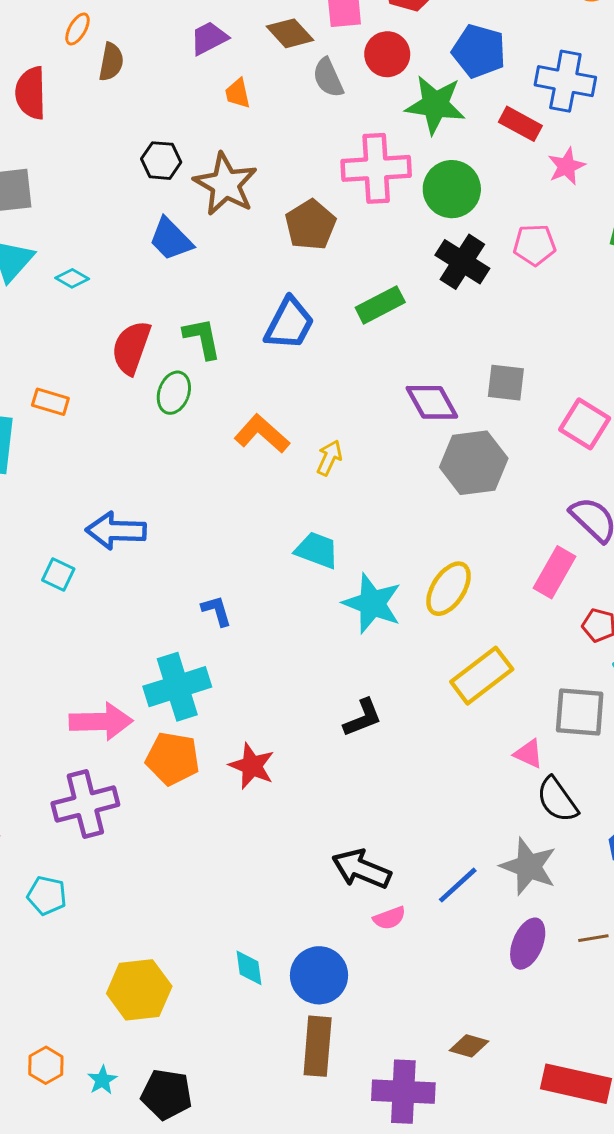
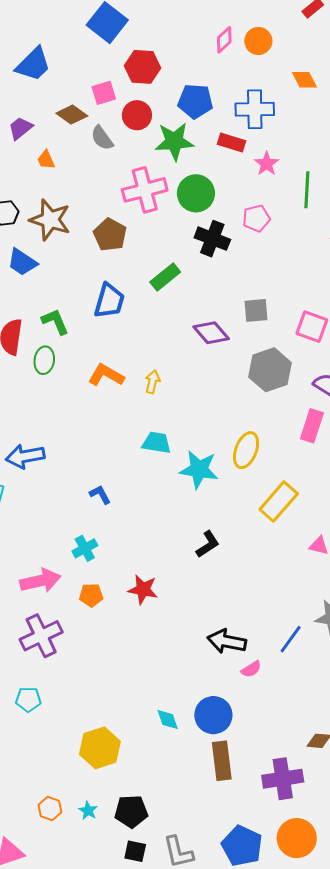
gray hexagon: (474, 463) -> (270, 370), moved
cyan cross: (177, 687) -> (85, 548), size x0.6
orange pentagon: (173, 759) -> (91, 595), size x0.7

